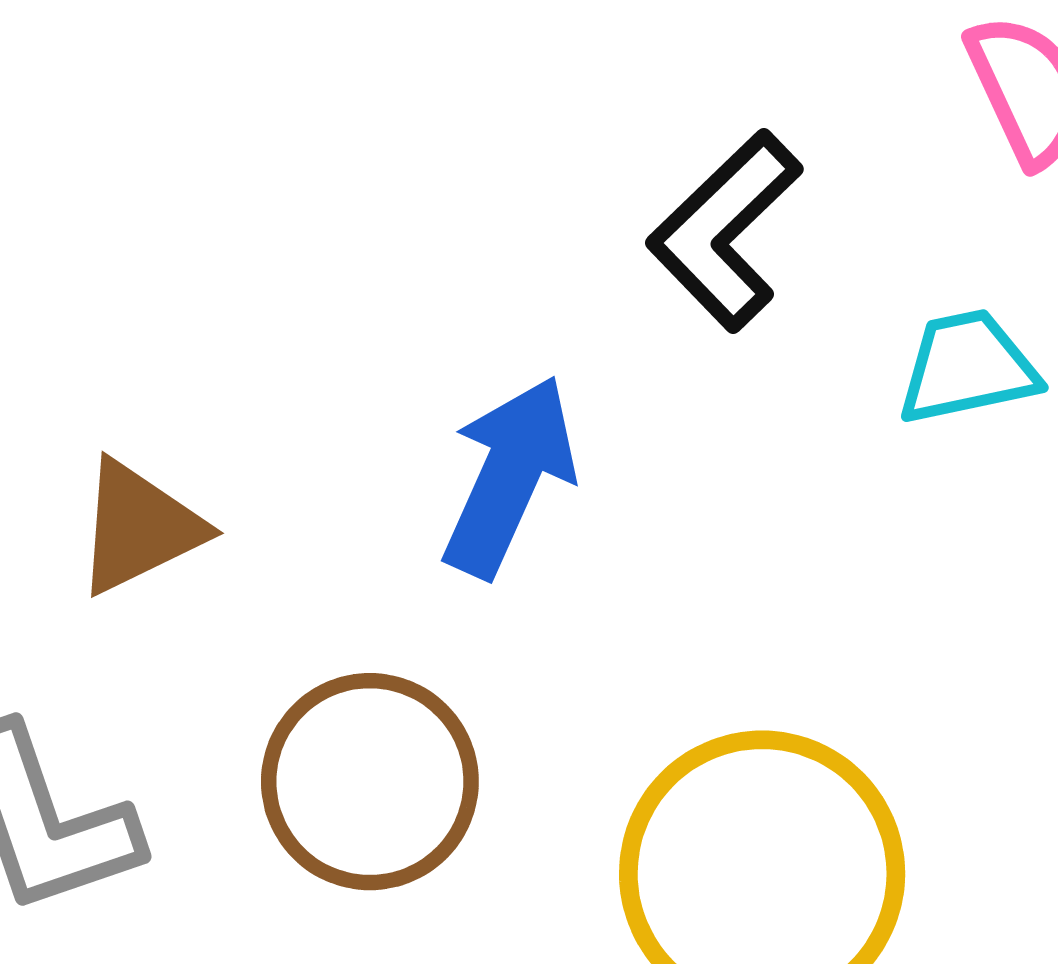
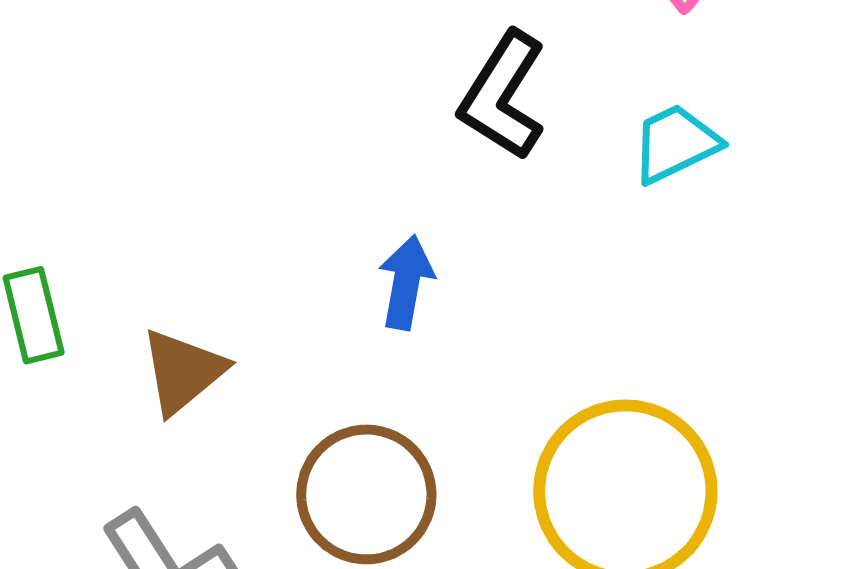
blue arrow: (509, 476) -> (406, 282), size x0.7

